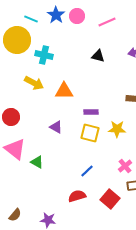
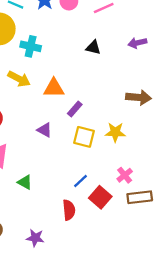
purple rectangle: (91, 112) -> (75, 109), moved, turned -48
green triangle: (37, 162) -> (25, 182), moved
red semicircle: (77, 196) -> (69, 210), turned 102
red square: (110, 199) -> (100, 197), moved

